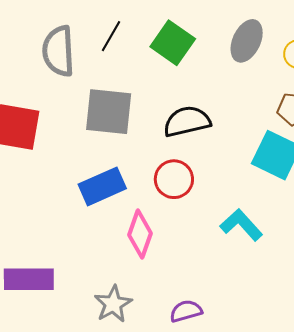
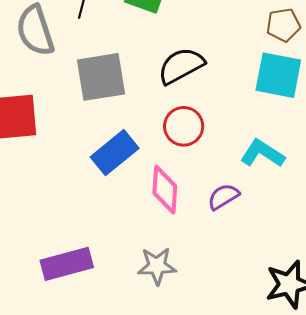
gray star: (113, 304) -> (157, 266), turned -30
purple semicircle: (186, 311) -> (223, 197), moved

